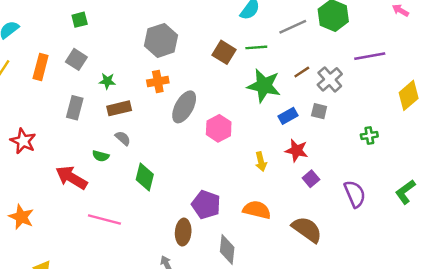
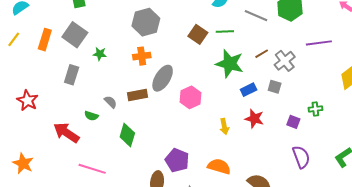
gray line: (293, 27) -> (256, 16), turned 45
gray square: (76, 59) -> (75, 35), size x1.4
brown rectangle: (119, 108) -> (138, 95), moved
purple square: (311, 179) -> (293, 122), moved, turned -32

